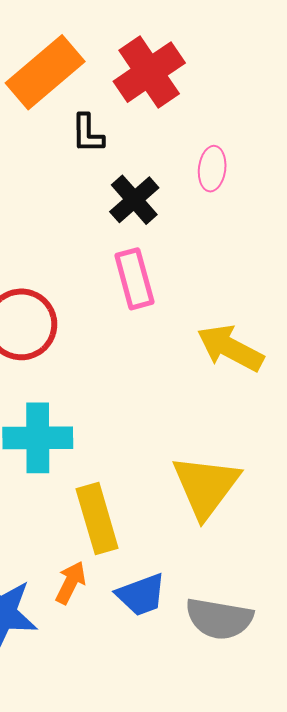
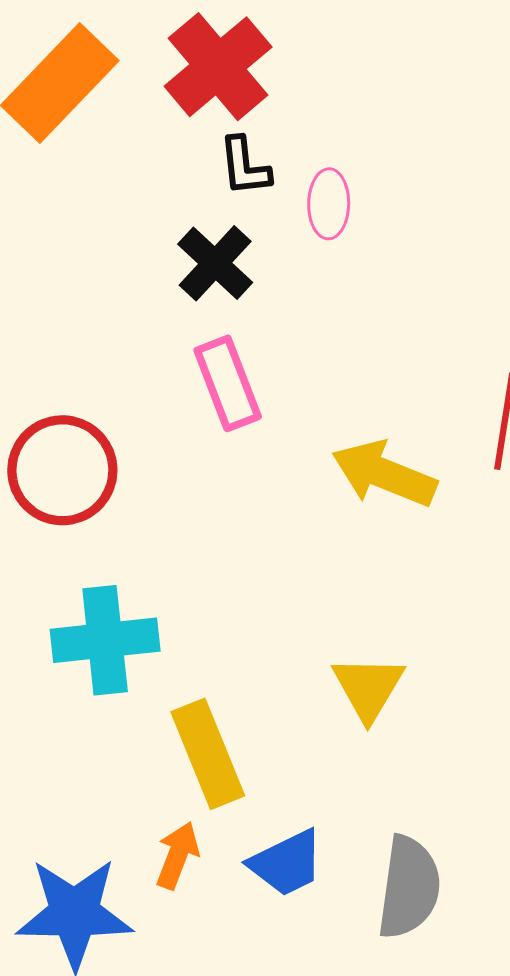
black L-shape: (88, 134) -> (245, 166), moved
yellow triangle: (206, 486) -> (368, 688), size x0.7
gray semicircle: (219, 619) -> (409, 887), turned -86

